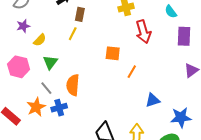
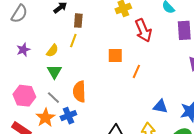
purple star: (23, 26) -> (23, 50), moved
yellow semicircle: (40, 40) -> (52, 51), moved
pink hexagon: (19, 67) -> (24, 96), moved
blue triangle: (153, 100) -> (160, 106), moved, turned 35

